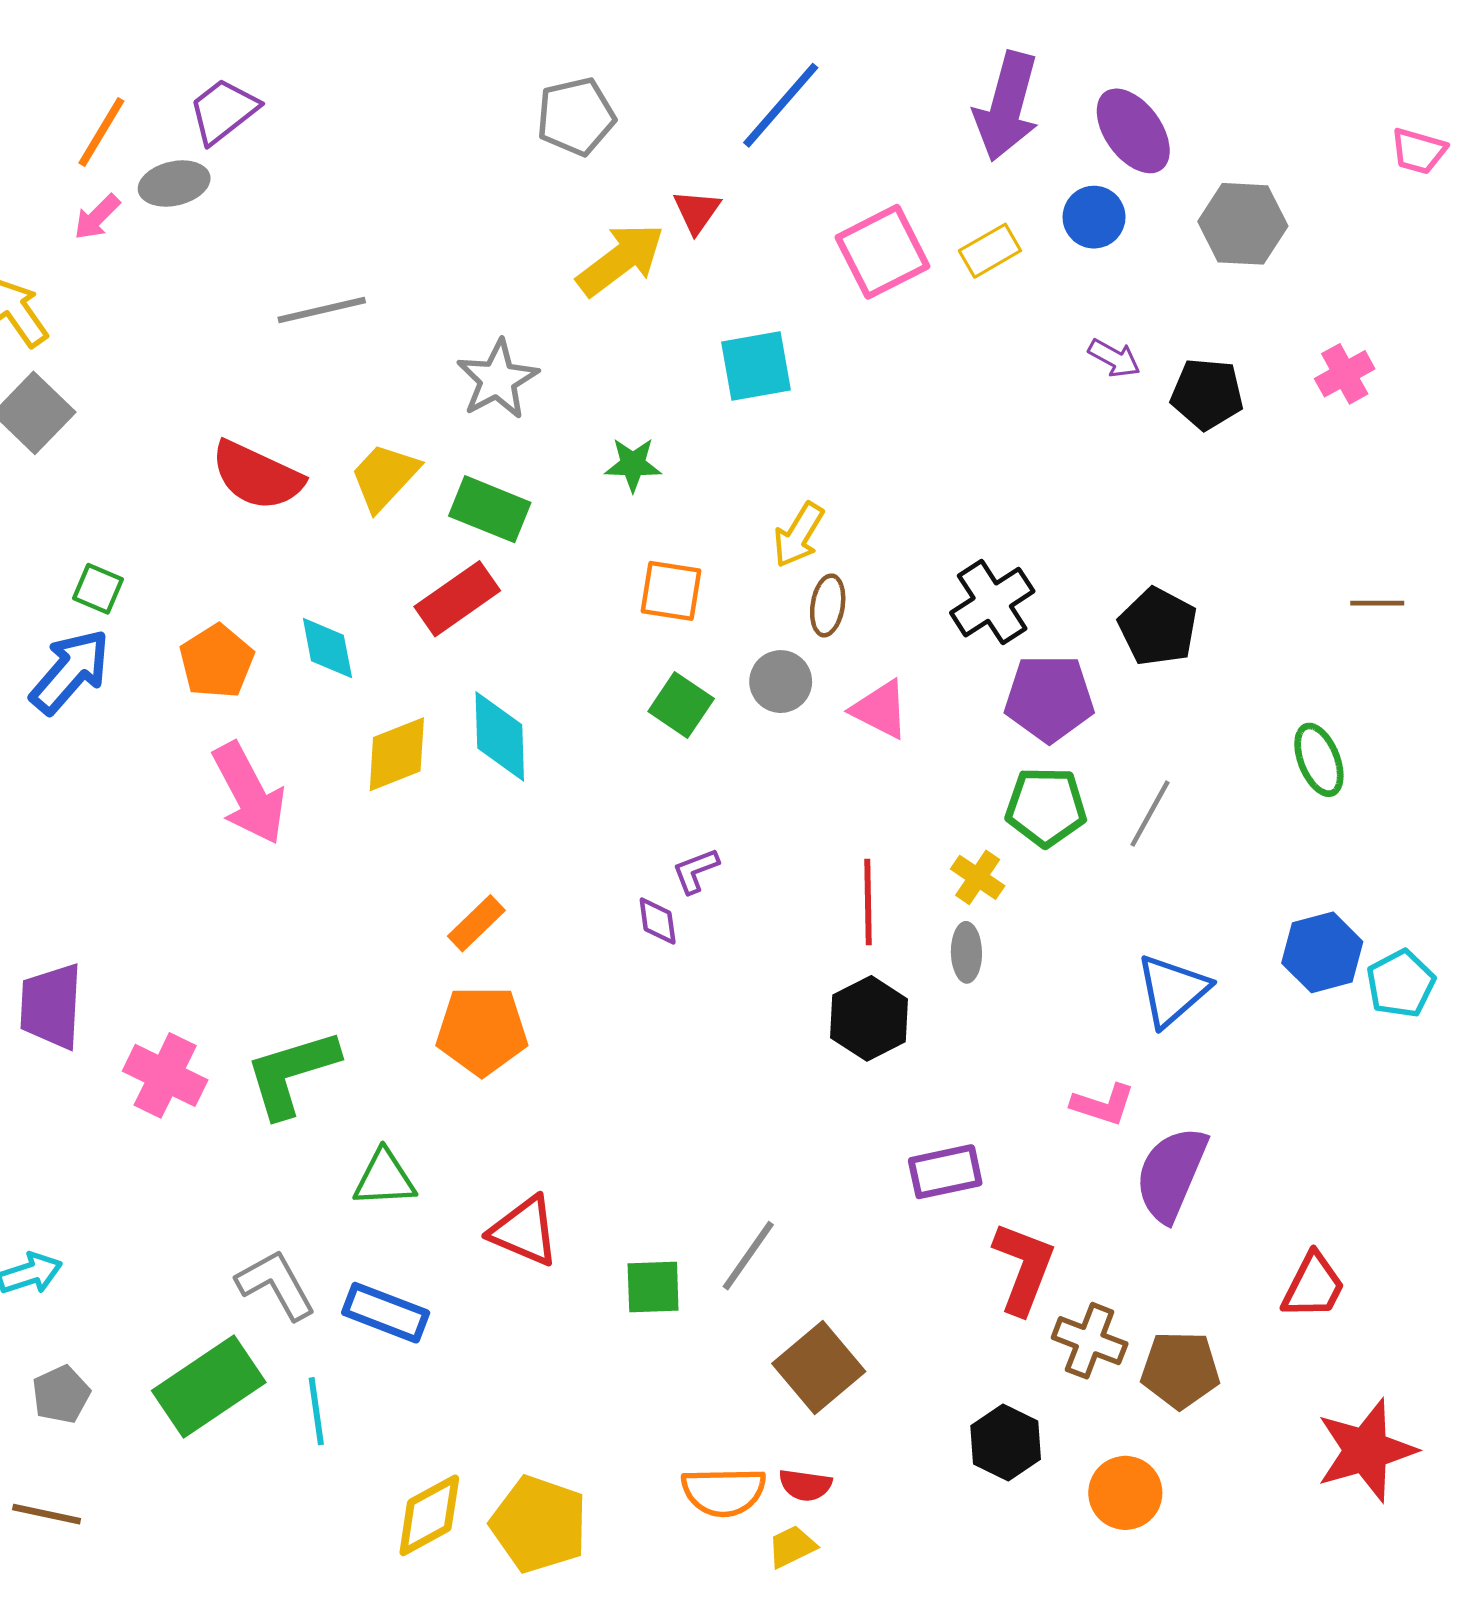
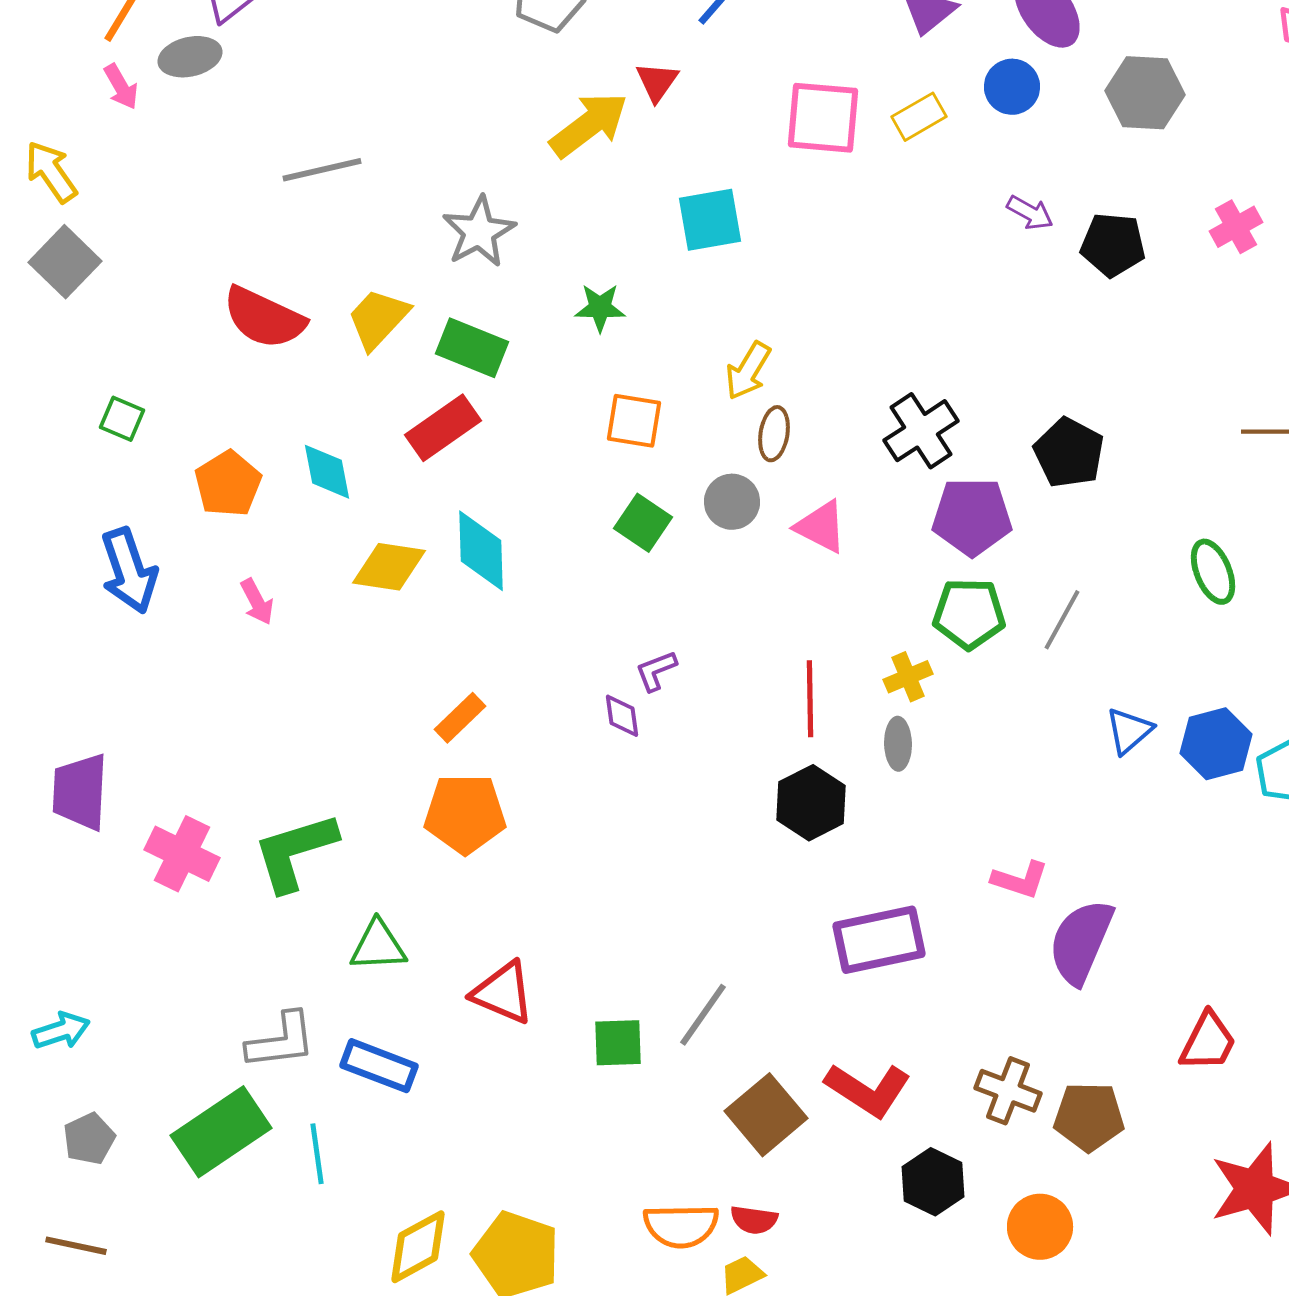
pink arrow: (97, 217) -> (121, 87), turned -75
pink square: (883, 252) -> (823, 118), turned 32
blue arrow: (70, 671) -> (129, 571), moved, turned 120
yellow diamond: (397, 754) -> (389, 567), turned 30
pink arrow: (249, 793) -> (257, 602), size x0.5
yellow cross: (978, 877) -> (908, 677), turned 33
blue triangle: (1172, 990) -> (1129, 731), moved, size x0.7
purple rectangle: (945, 1172) -> (879, 940), size x1.4
red L-shape: (1024, 1268) -> (868, 1090), moved, turned 102
gray L-shape: (276, 1285) -> (281, 1041), turned 112

